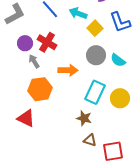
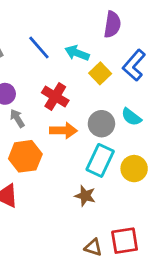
blue L-shape: (120, 22) -> (134, 65), turned 60
red cross: (47, 42) -> (55, 97), moved
gray circle: (96, 55) -> (101, 124), moved
brown triangle: (90, 140) -> (93, 247), moved

